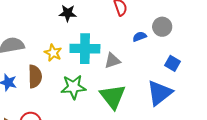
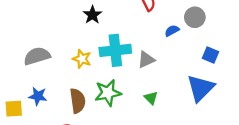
black star: (68, 13) -> (92, 15), turned -30
brown semicircle: (35, 76) -> (78, 101), moved
green triangle: (113, 97) -> (151, 98), size x0.5

